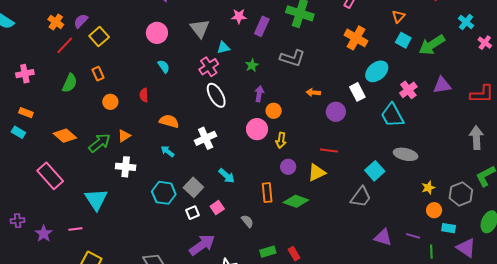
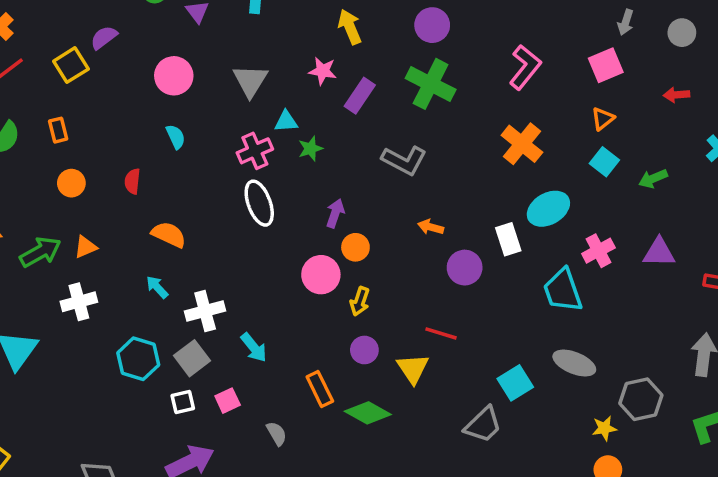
purple semicircle: (81, 21) -> (104, 37), moved
green arrow: (432, 45) -> (653, 179), size x0.6
green star: (252, 65) -> (310, 149), moved
white cross: (206, 138) -> (205, 311), moved
white cross: (126, 167) -> (79, 302), turned -30
yellow triangle: (317, 173) -> (413, 369), turned -48
orange rectangle: (267, 193) -> (320, 389), turned -30
gray hexagon: (461, 194) -> (641, 399), moved

